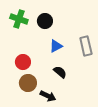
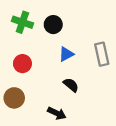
red circle: (23, 62) -> (22, 64), moved
brown circle: (28, 83) -> (14, 98), moved

